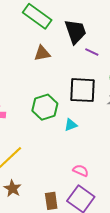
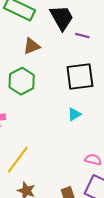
green hexagon: (45, 107) -> (22, 81), moved

